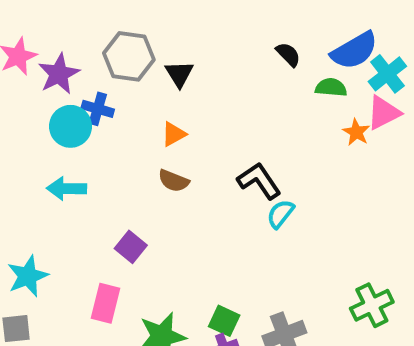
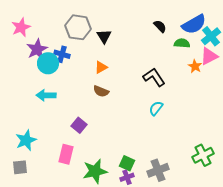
purple star: (59, 74) -> (37, 49), moved
black L-shape: (259, 181) -> (154, 77), moved

